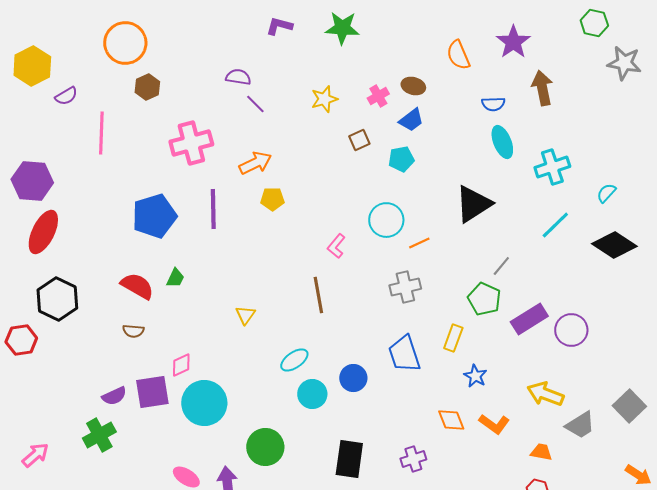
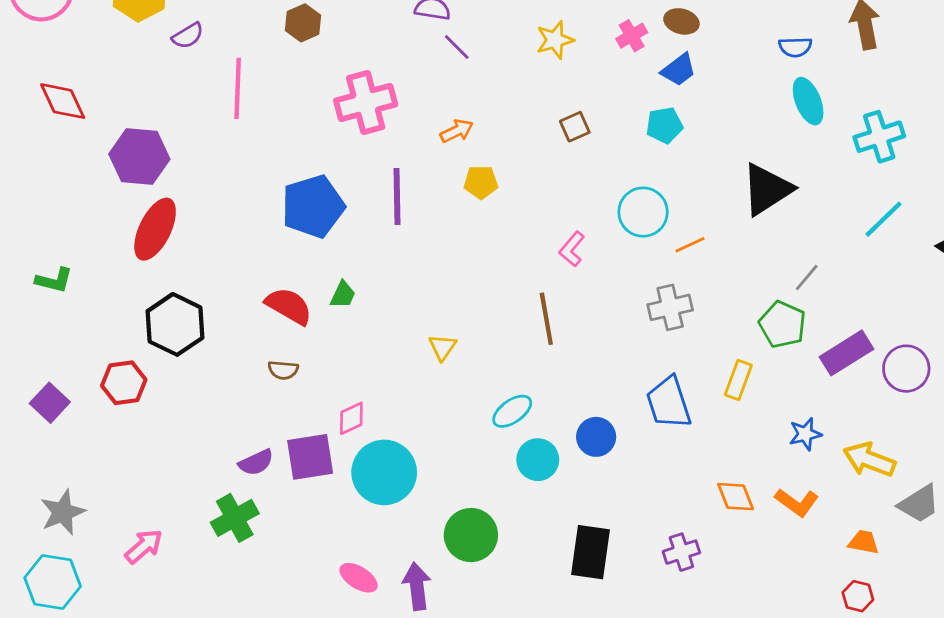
brown square: (359, 140) -> (575, 127), moved
orange arrow: (255, 163) -> (457, 131), size x0.7
blue star: (475, 376) -> (805, 434), moved, turned 30

